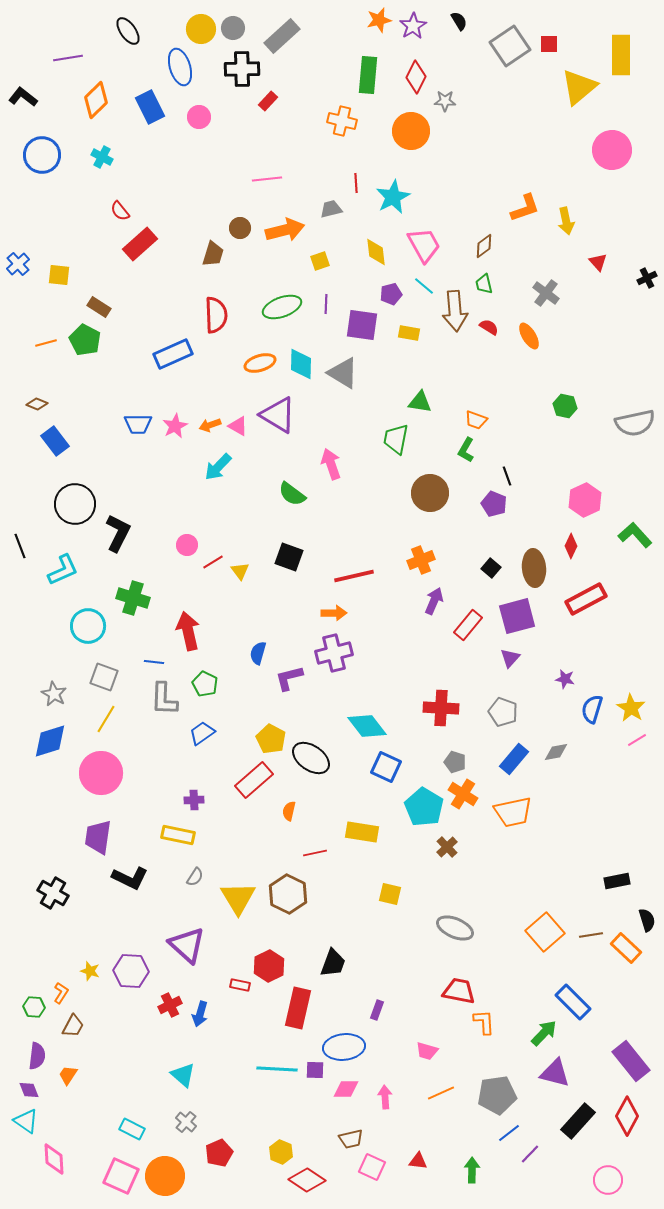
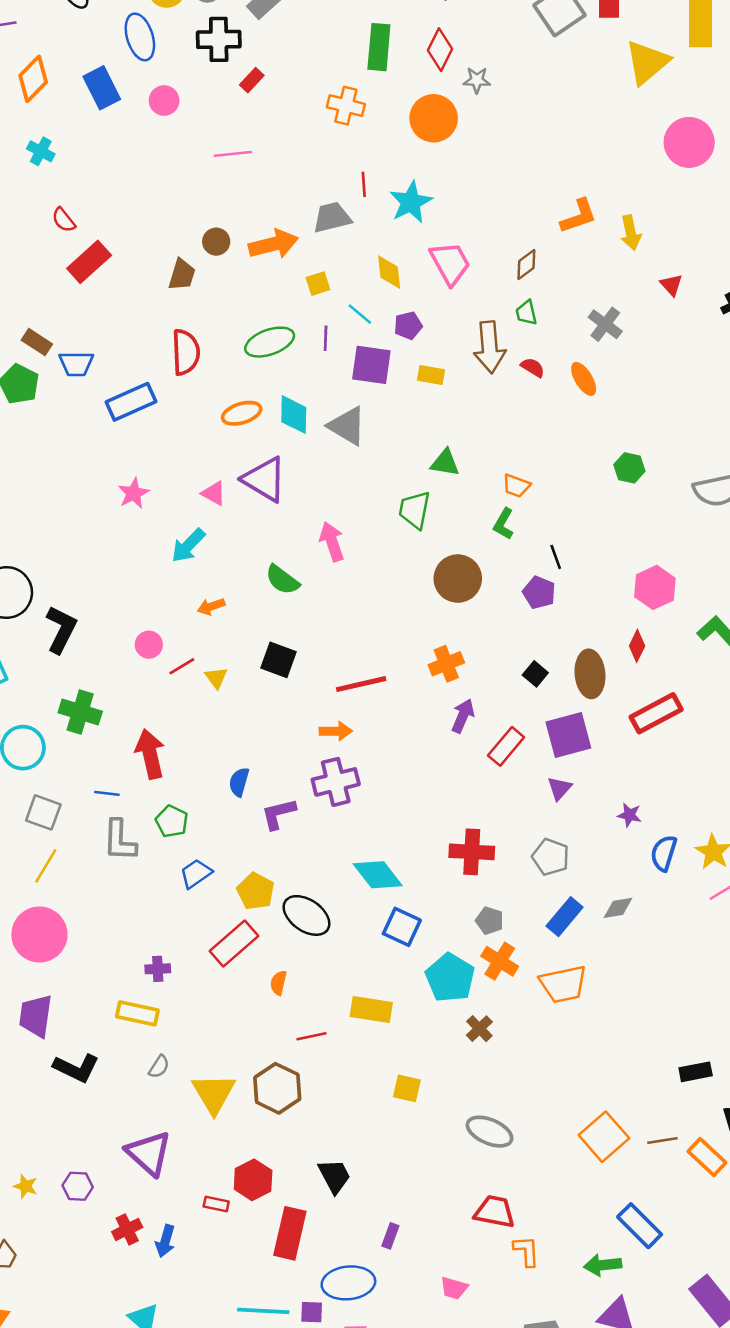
pink line: (267, 179) -> (233, 154), moved
gray trapezoid: (331, 209) -> (332, 217), size x1.4
cyan line: (424, 286) -> (360, 314), moved
blue trapezoid: (138, 424) -> (76, 364), moved
orange arrow: (210, 425) -> (211, 606), moved
blue trapezoid: (202, 733) -> (196, 873), moved
black trapezoid: (333, 963) -> (334, 1176), turned -48
purple hexagon: (131, 971) -> (78, 1186), size x0.7
green arrow: (544, 1033) -> (603, 1265), turned -140

